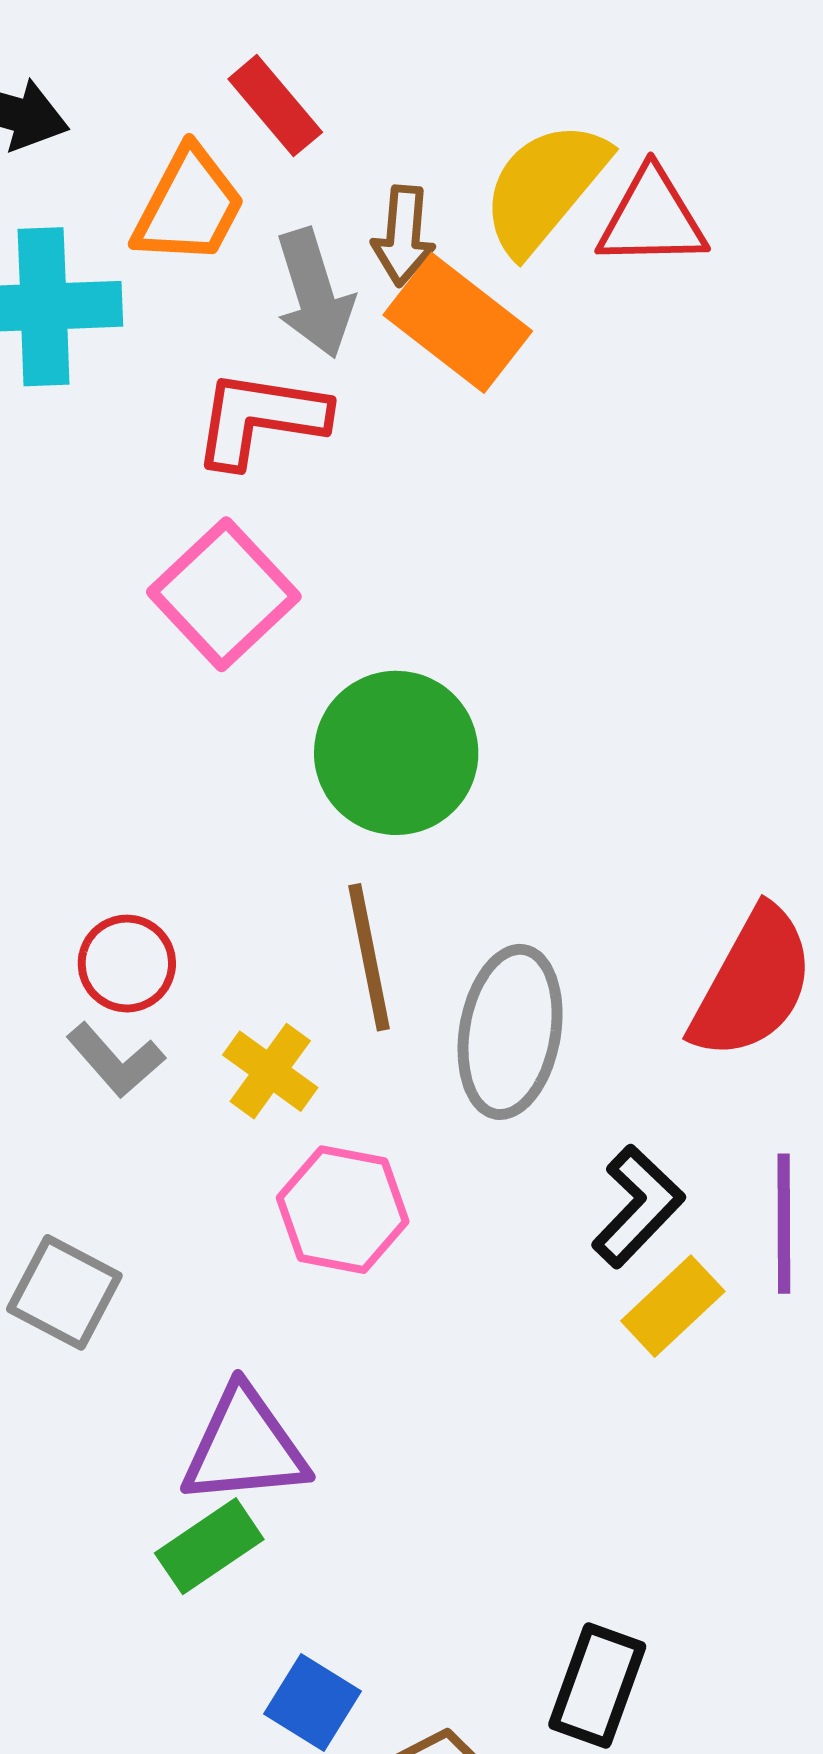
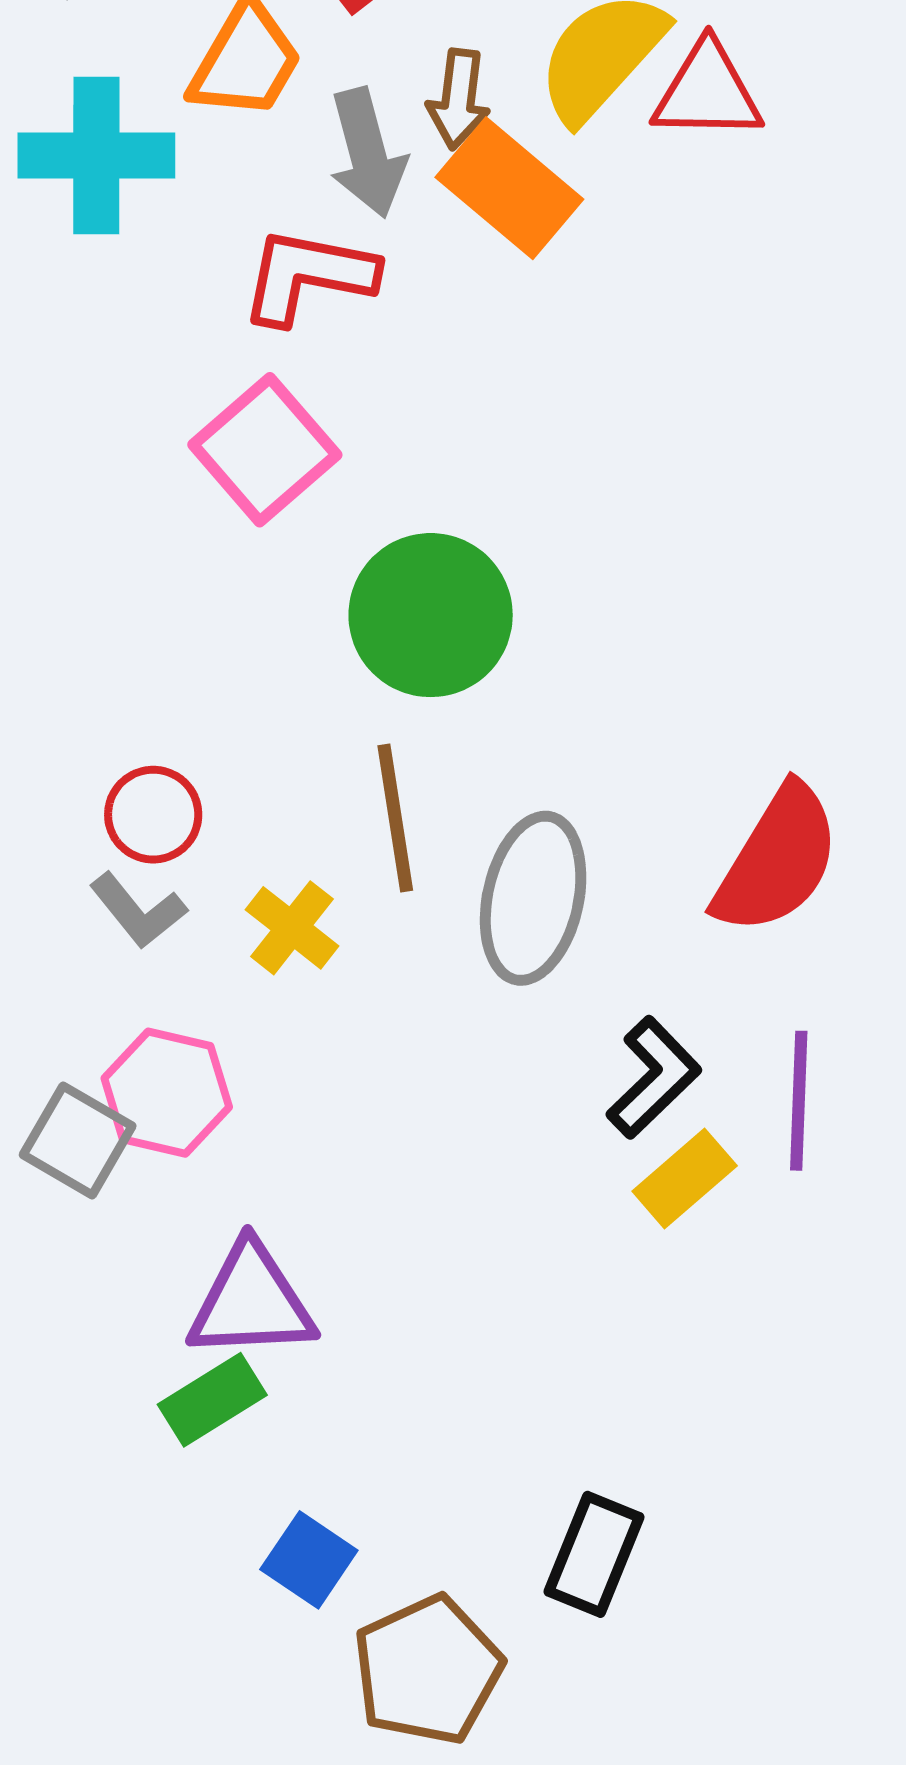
pink hexagon: (343, 1210) -> (167, 1093), moved

